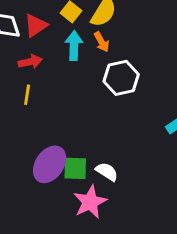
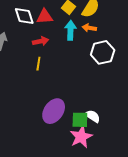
red triangle: (36, 25) -> (45, 16), turned 30
orange arrow: (102, 42) -> (89, 28), turned 128
green square: (75, 168) -> (80, 120), moved

